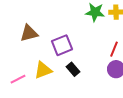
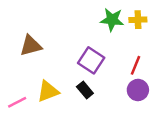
purple square: (62, 45) -> (91, 60), moved, turned -35

